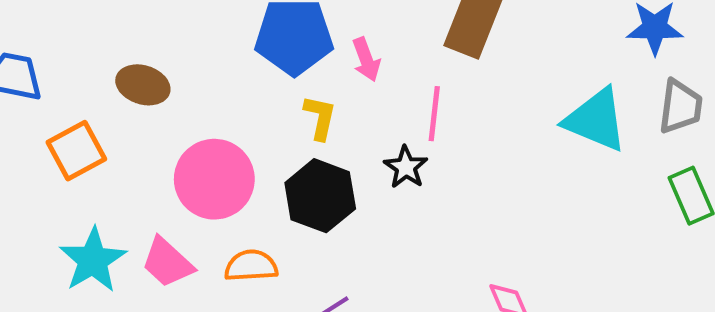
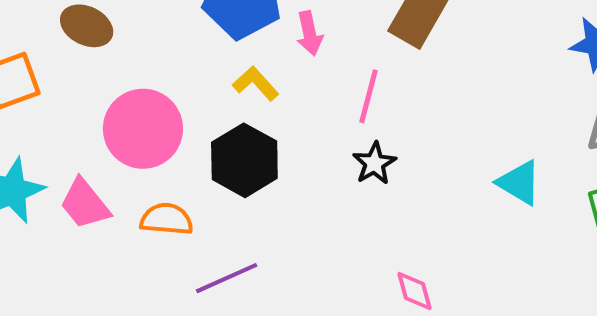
yellow L-shape: (320, 117) -> (256, 84), turned -63
cyan triangle: (596, 120) -> (519, 183), moved, size x0.7
black star: (406, 167) -> (374, 163), moved

